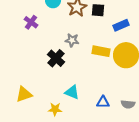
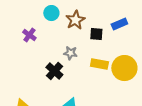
black square: (98, 10) -> (96, 34), moved
blue rectangle: (121, 25) -> (119, 24), moved

